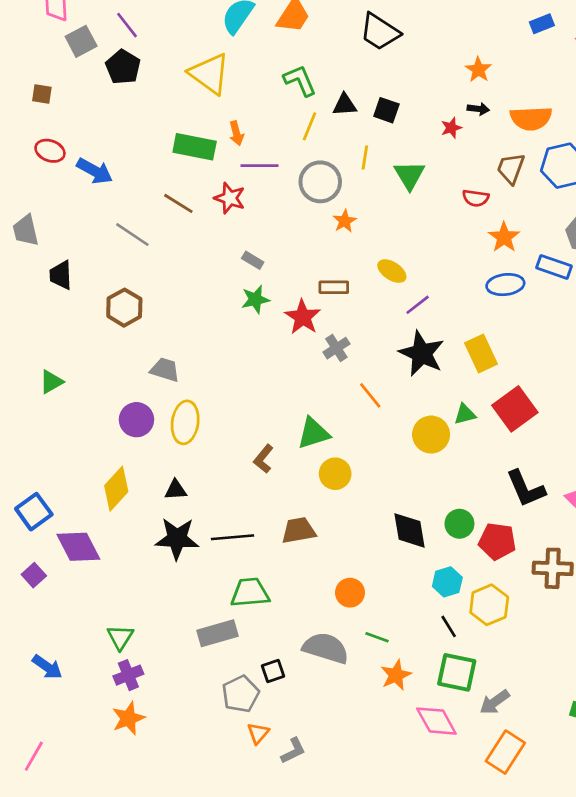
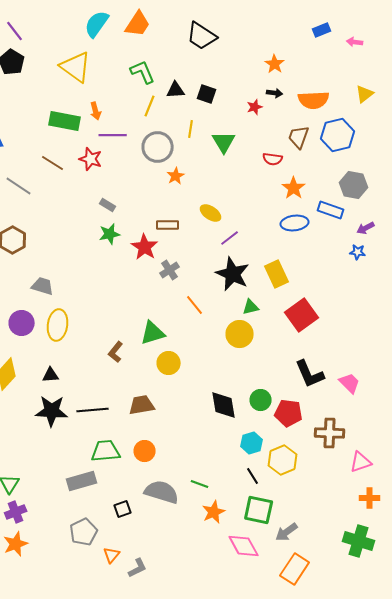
green triangle: (465, 414) -> (251, 307), moved
orange circle: (350, 593) -> (145, 451), moved
gray pentagon: (241, 694) -> (84, 532), moved

